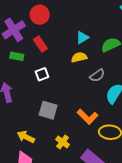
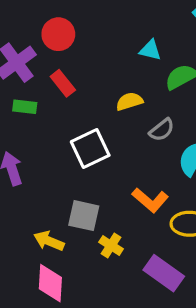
cyan triangle: (82, 38) -> (150, 50), moved, turned 48
white square: (42, 74) -> (90, 148), moved, size x1.6
gray square: (48, 110) -> (84, 216), moved

